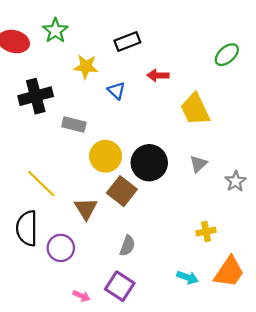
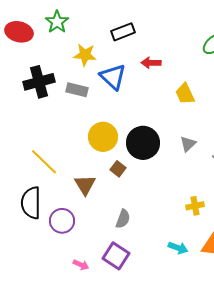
blue triangle: (116, 91) -> (113, 77), size x1.6
yellow trapezoid: (195, 109) -> (185, 94), size x0.7
gray rectangle: (74, 125) -> (77, 90), moved
brown square: (122, 191) -> (118, 169), size x0.6

